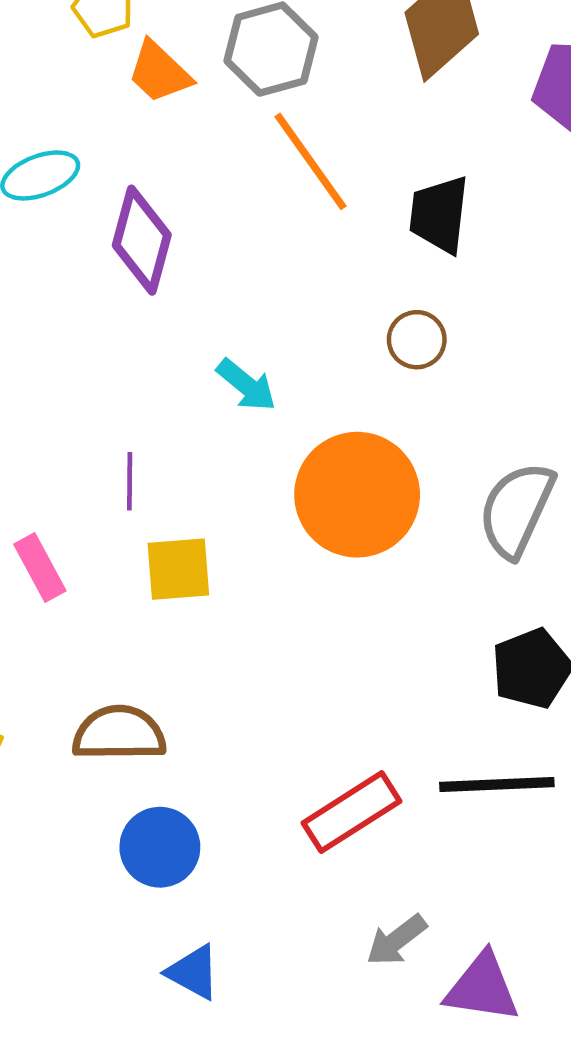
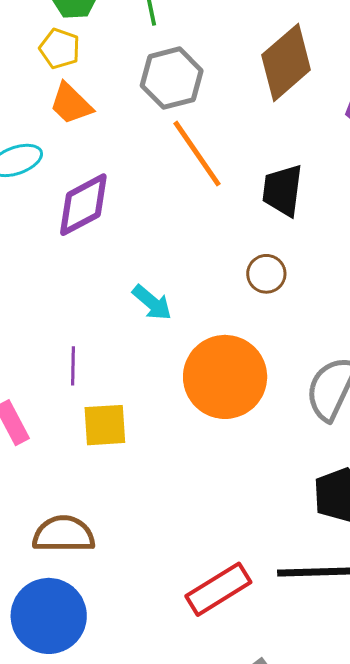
orange trapezoid: (159, 72) -> (71, 104), moved
purple diamond: (142, 240) -> (83, 205), turned 46
blue circle: (160, 847) -> (49, 616), moved, size x1.4

